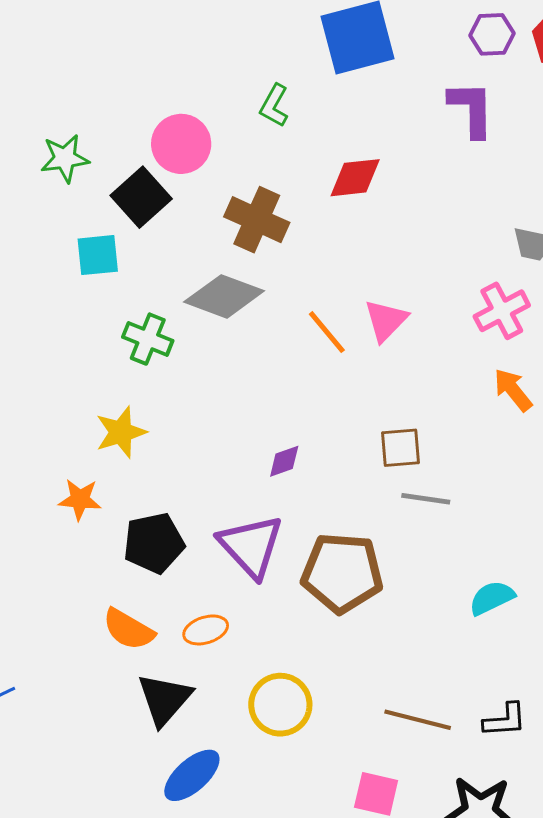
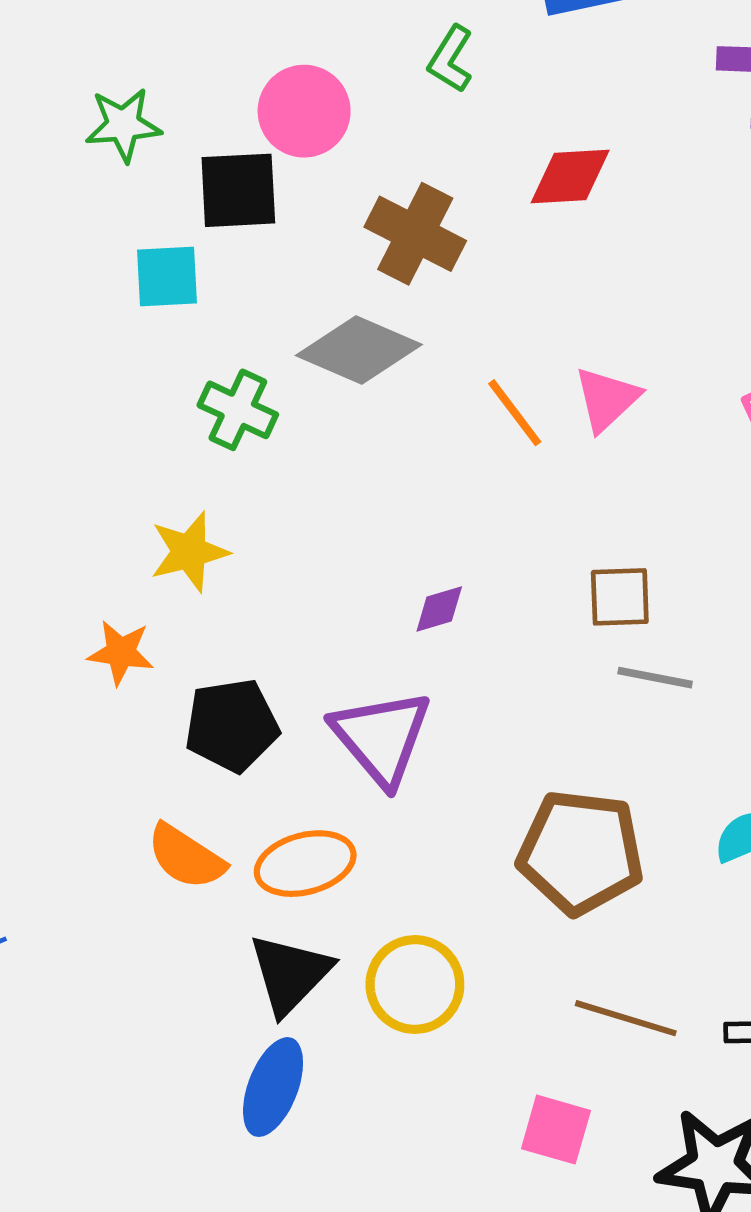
black square: (141, 197) -> (238, 190), turned 36
brown pentagon: (342, 573) -> (581, 852), moved
orange ellipse: (206, 630) -> (305, 864), size x1.4
black triangle: (164, 699) -> (290, 974), moved
blue ellipse: (192, 775) -> (273, 1087), turned -30

